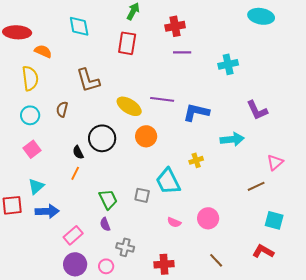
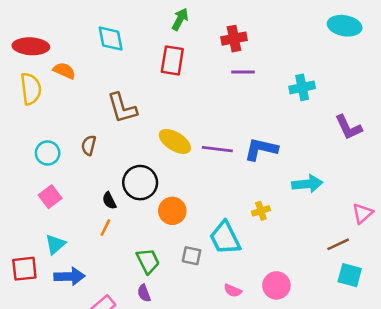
yellow semicircle: (30, 78) -> (31, 89), moved
purple line: (162, 99) -> (217, 149), moved
purple L-shape: (257, 110) -> (348, 127), moved
orange circle: (146, 136) -> (172, 211), moved
cyan square: (274, 220) -> (350, 275), moved

